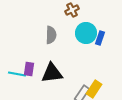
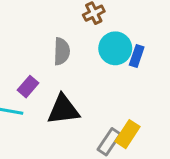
purple rectangle: (29, 69) -> (28, 87), moved, turned 32

